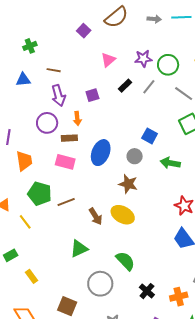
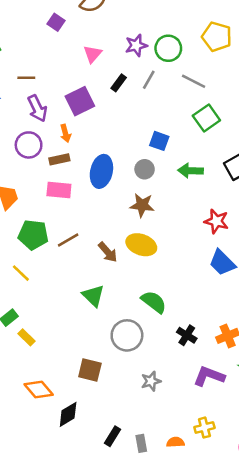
purple square: (92, 95) -> (80, 101), size x1.6
green triangle: (79, 249) -> (93, 296), turned -42
yellow rectangle: (32, 276) -> (27, 337), moved

